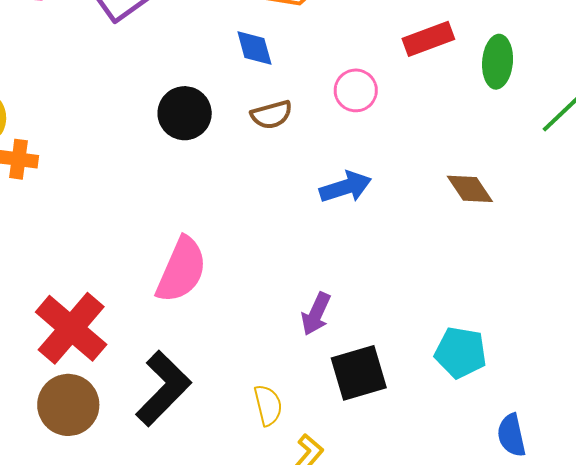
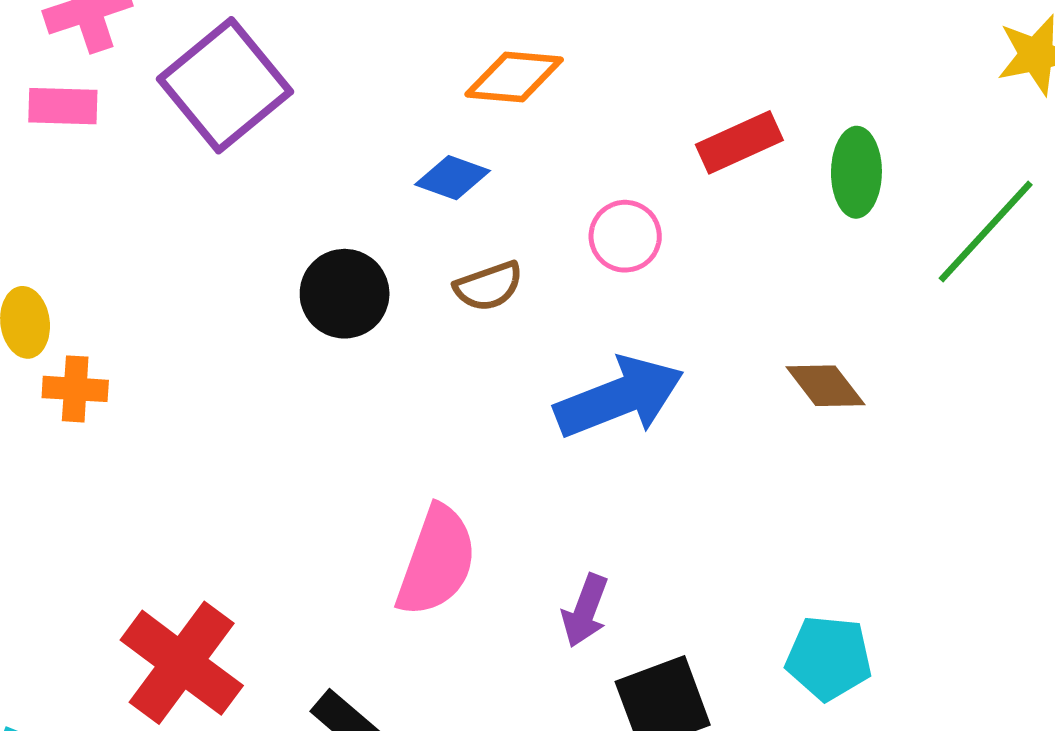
blue diamond: (254, 48) -> (453, 178), turned -51
blue arrow: (345, 187) -> (619, 397), size x1.5
pink semicircle: (181, 270) -> (437, 561), moved

